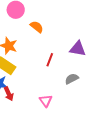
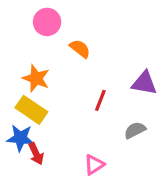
pink triangle: (46, 101) -> (94, 165), turned 32

